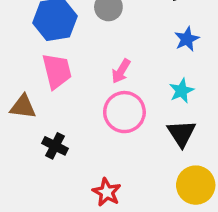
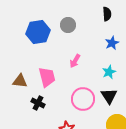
pink trapezoid: (57, 71) -> (47, 77), moved
pink circle: (124, 112) -> (83, 99), moved

